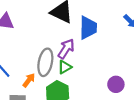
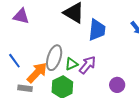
purple arrow: (66, 49) -> (87, 65), moved
orange arrow: (29, 80) -> (37, 73), size x1.6

